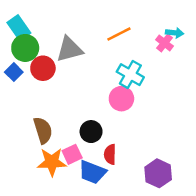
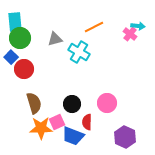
cyan rectangle: (19, 28) -> (15, 22), turned 30
gray triangle: (70, 49) -> (55, 39), size x0.7
red circle: (43, 68) -> (24, 69), moved
cyan cross: (130, 75) -> (79, 52), moved
pink circle: (121, 99) -> (107, 103), moved

